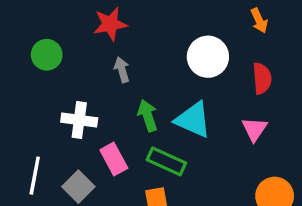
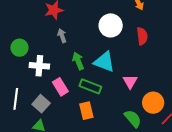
green circle: (47, 55) -> (19, 48), moved
pink triangle: (254, 129) -> (130, 82), moved

